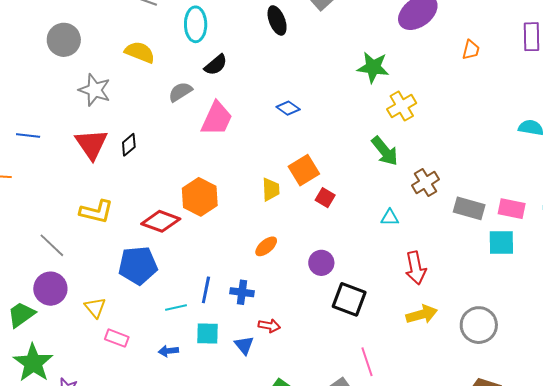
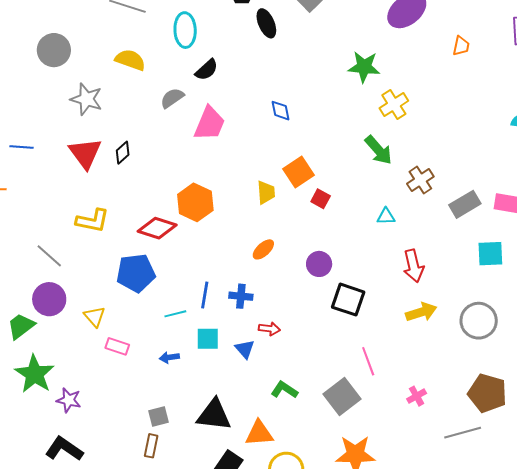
blue diamond: (288, 108) -> (280, 111), turned 45
gray rectangle: (469, 208) -> (465, 204), turned -44
cyan square: (501, 243) -> (490, 254), moved

